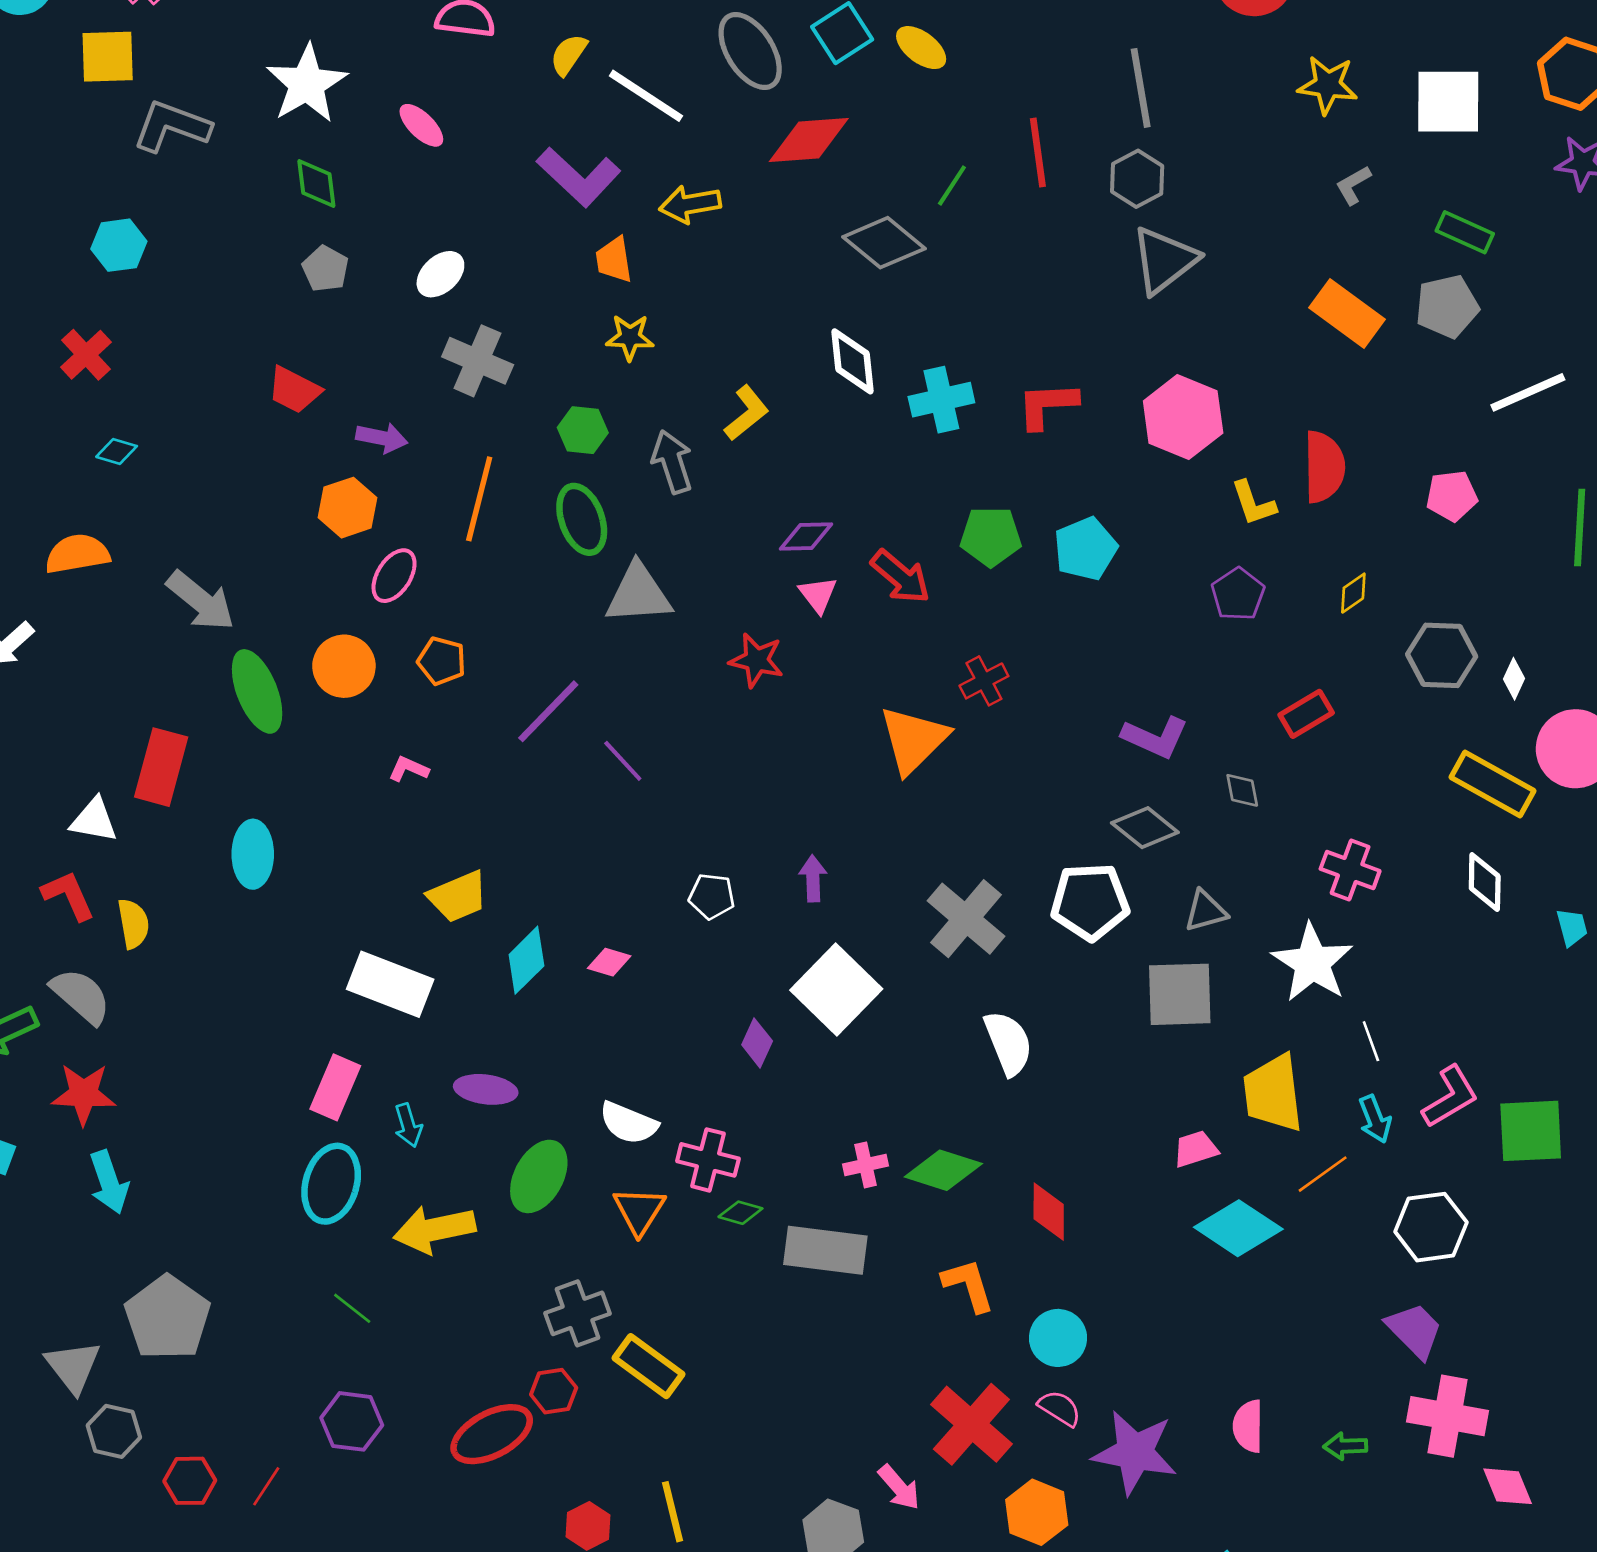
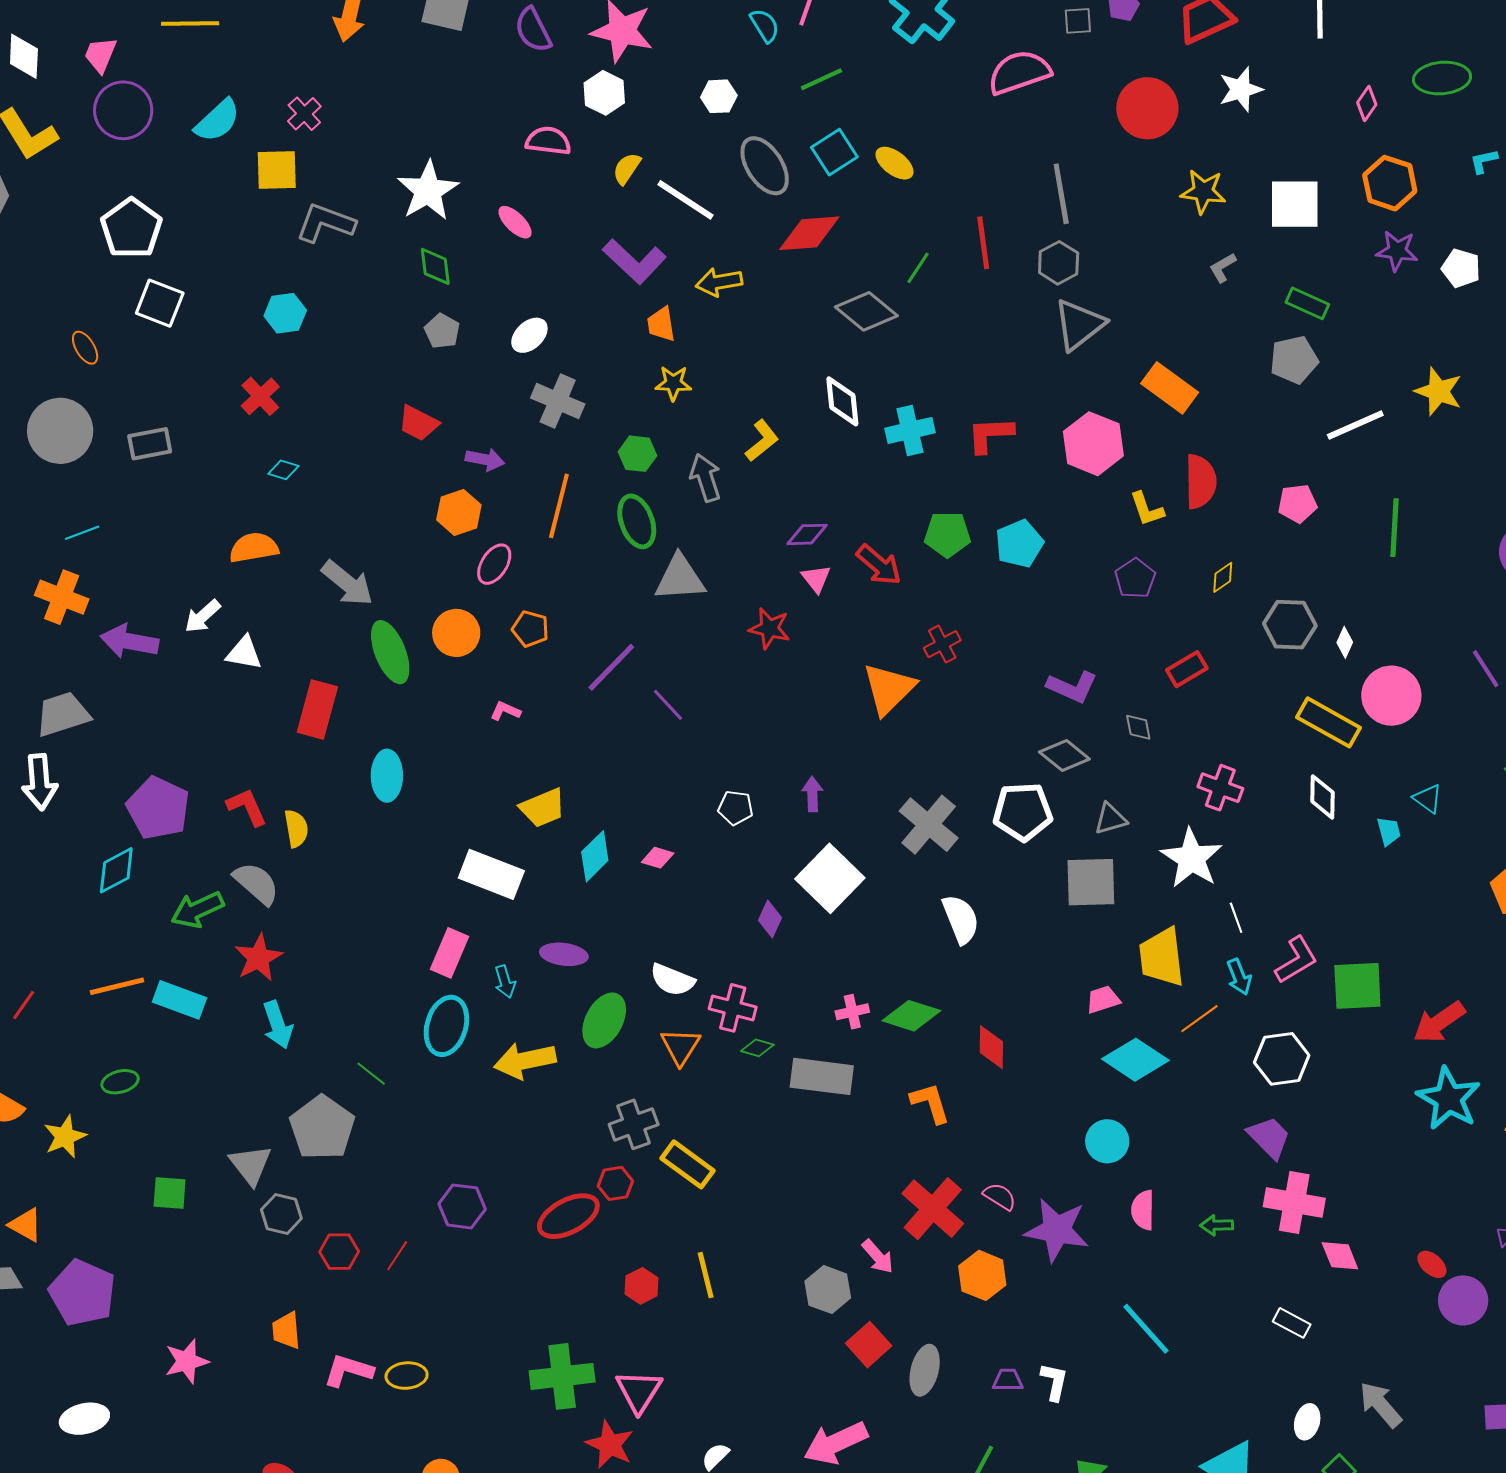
orange rectangle: (1347, 314) -> (1170, 388), moved
white triangle: (94, 820) -> (244, 653), moved
red star: (84, 1094) -> (258, 958), turned -30
green line: (352, 1308) -> (371, 1074), moved
cyan circle: (1058, 1338) -> (1107, 1141), moved

